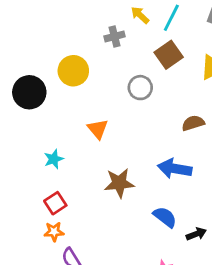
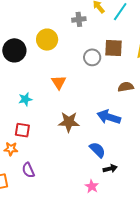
brown square: (169, 55) -> (114, 48), moved, turned 30
red square: (55, 203) -> (22, 130), turned 35
orange star: (54, 232) -> (11, 149), moved
black arrow: (196, 234) -> (110, 169), moved

